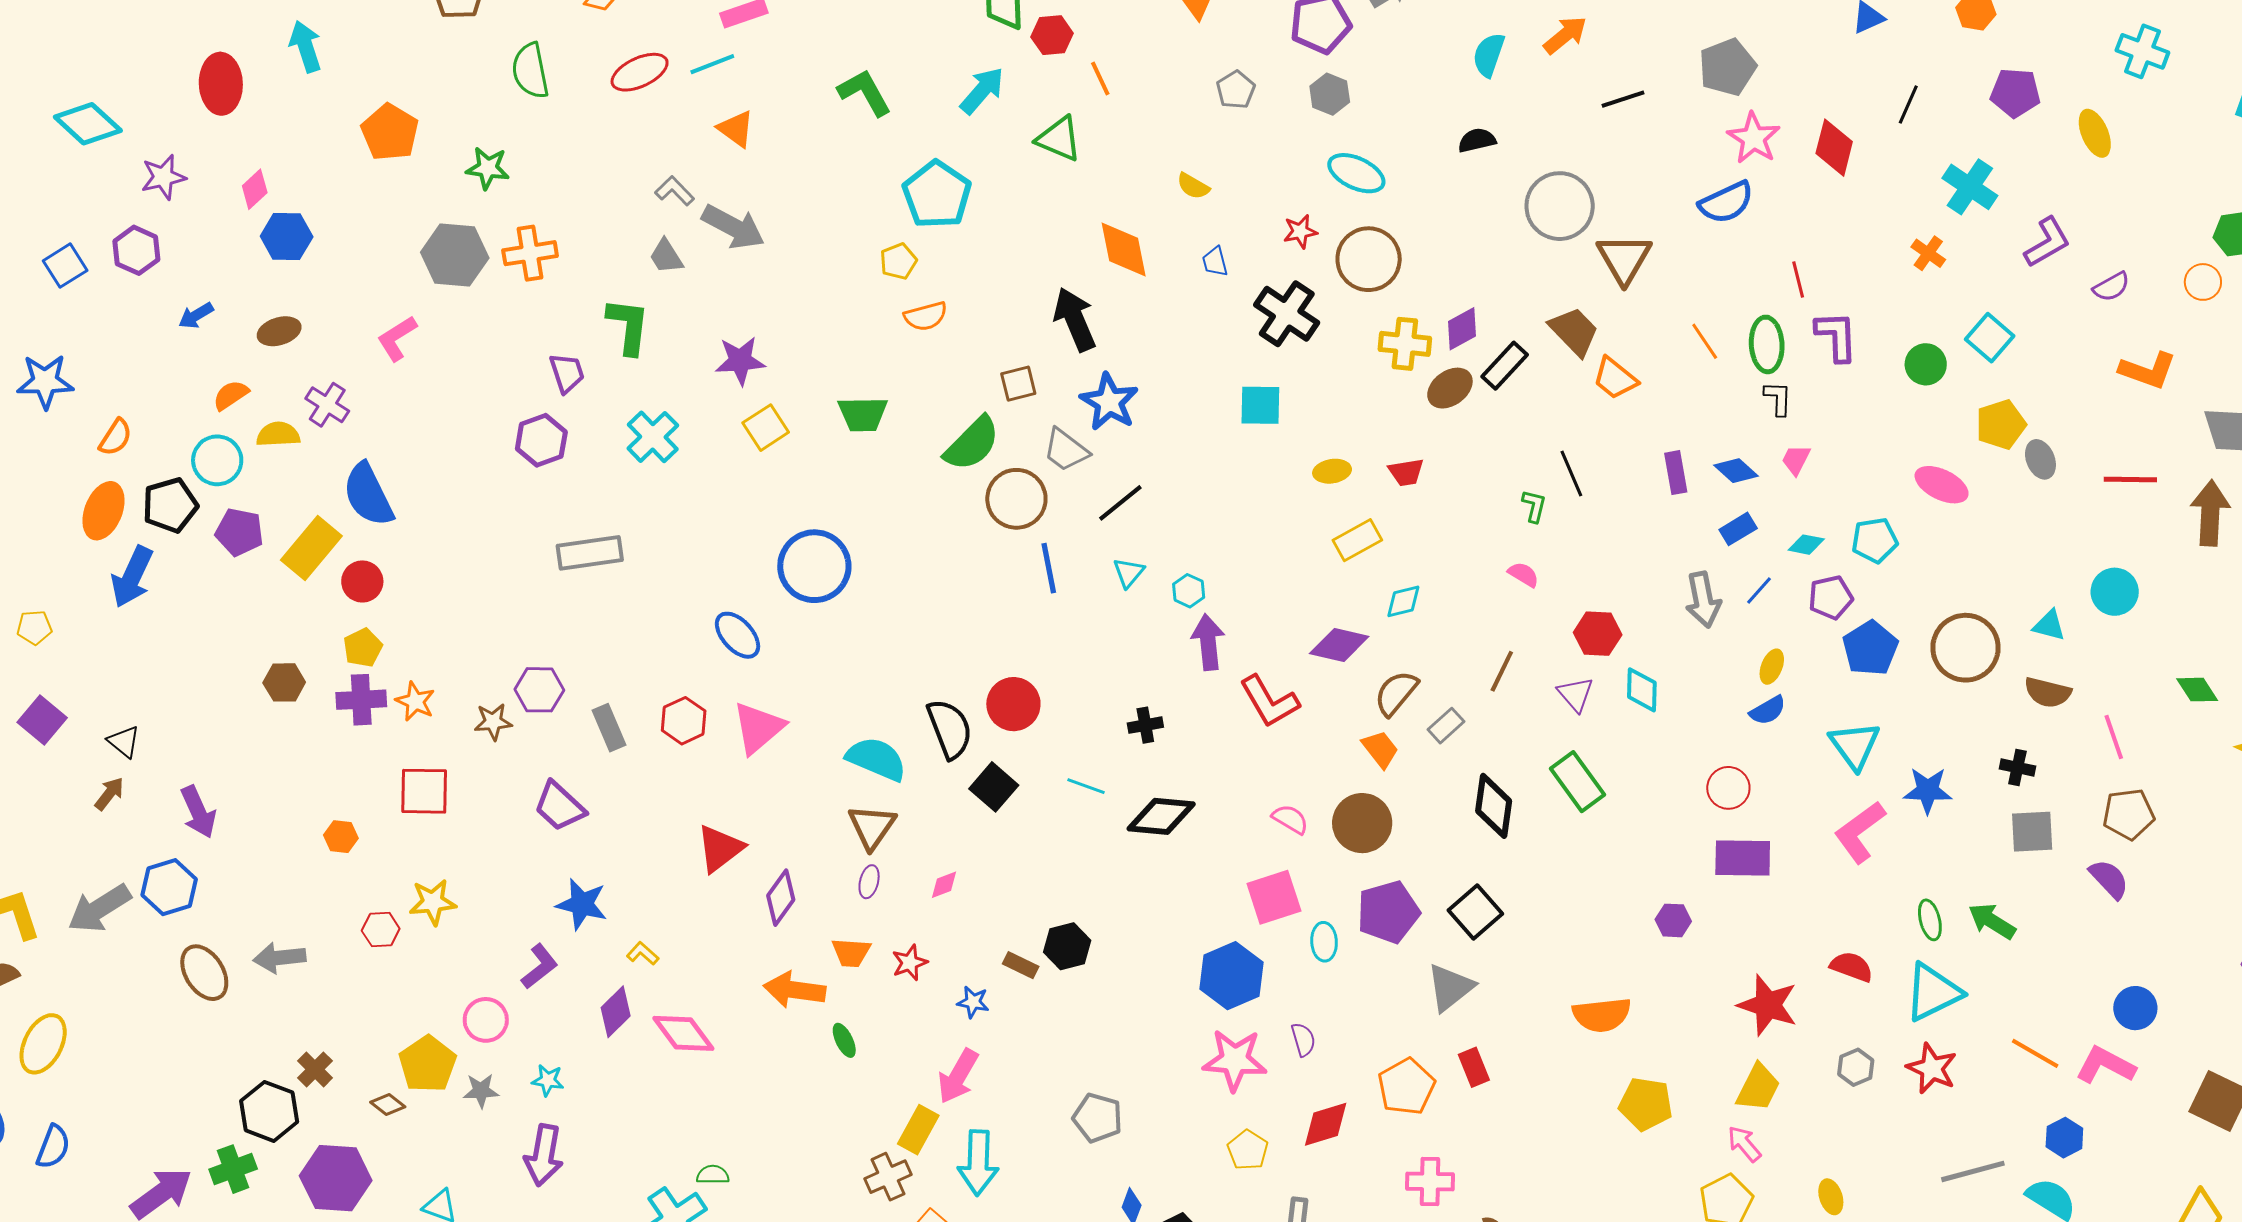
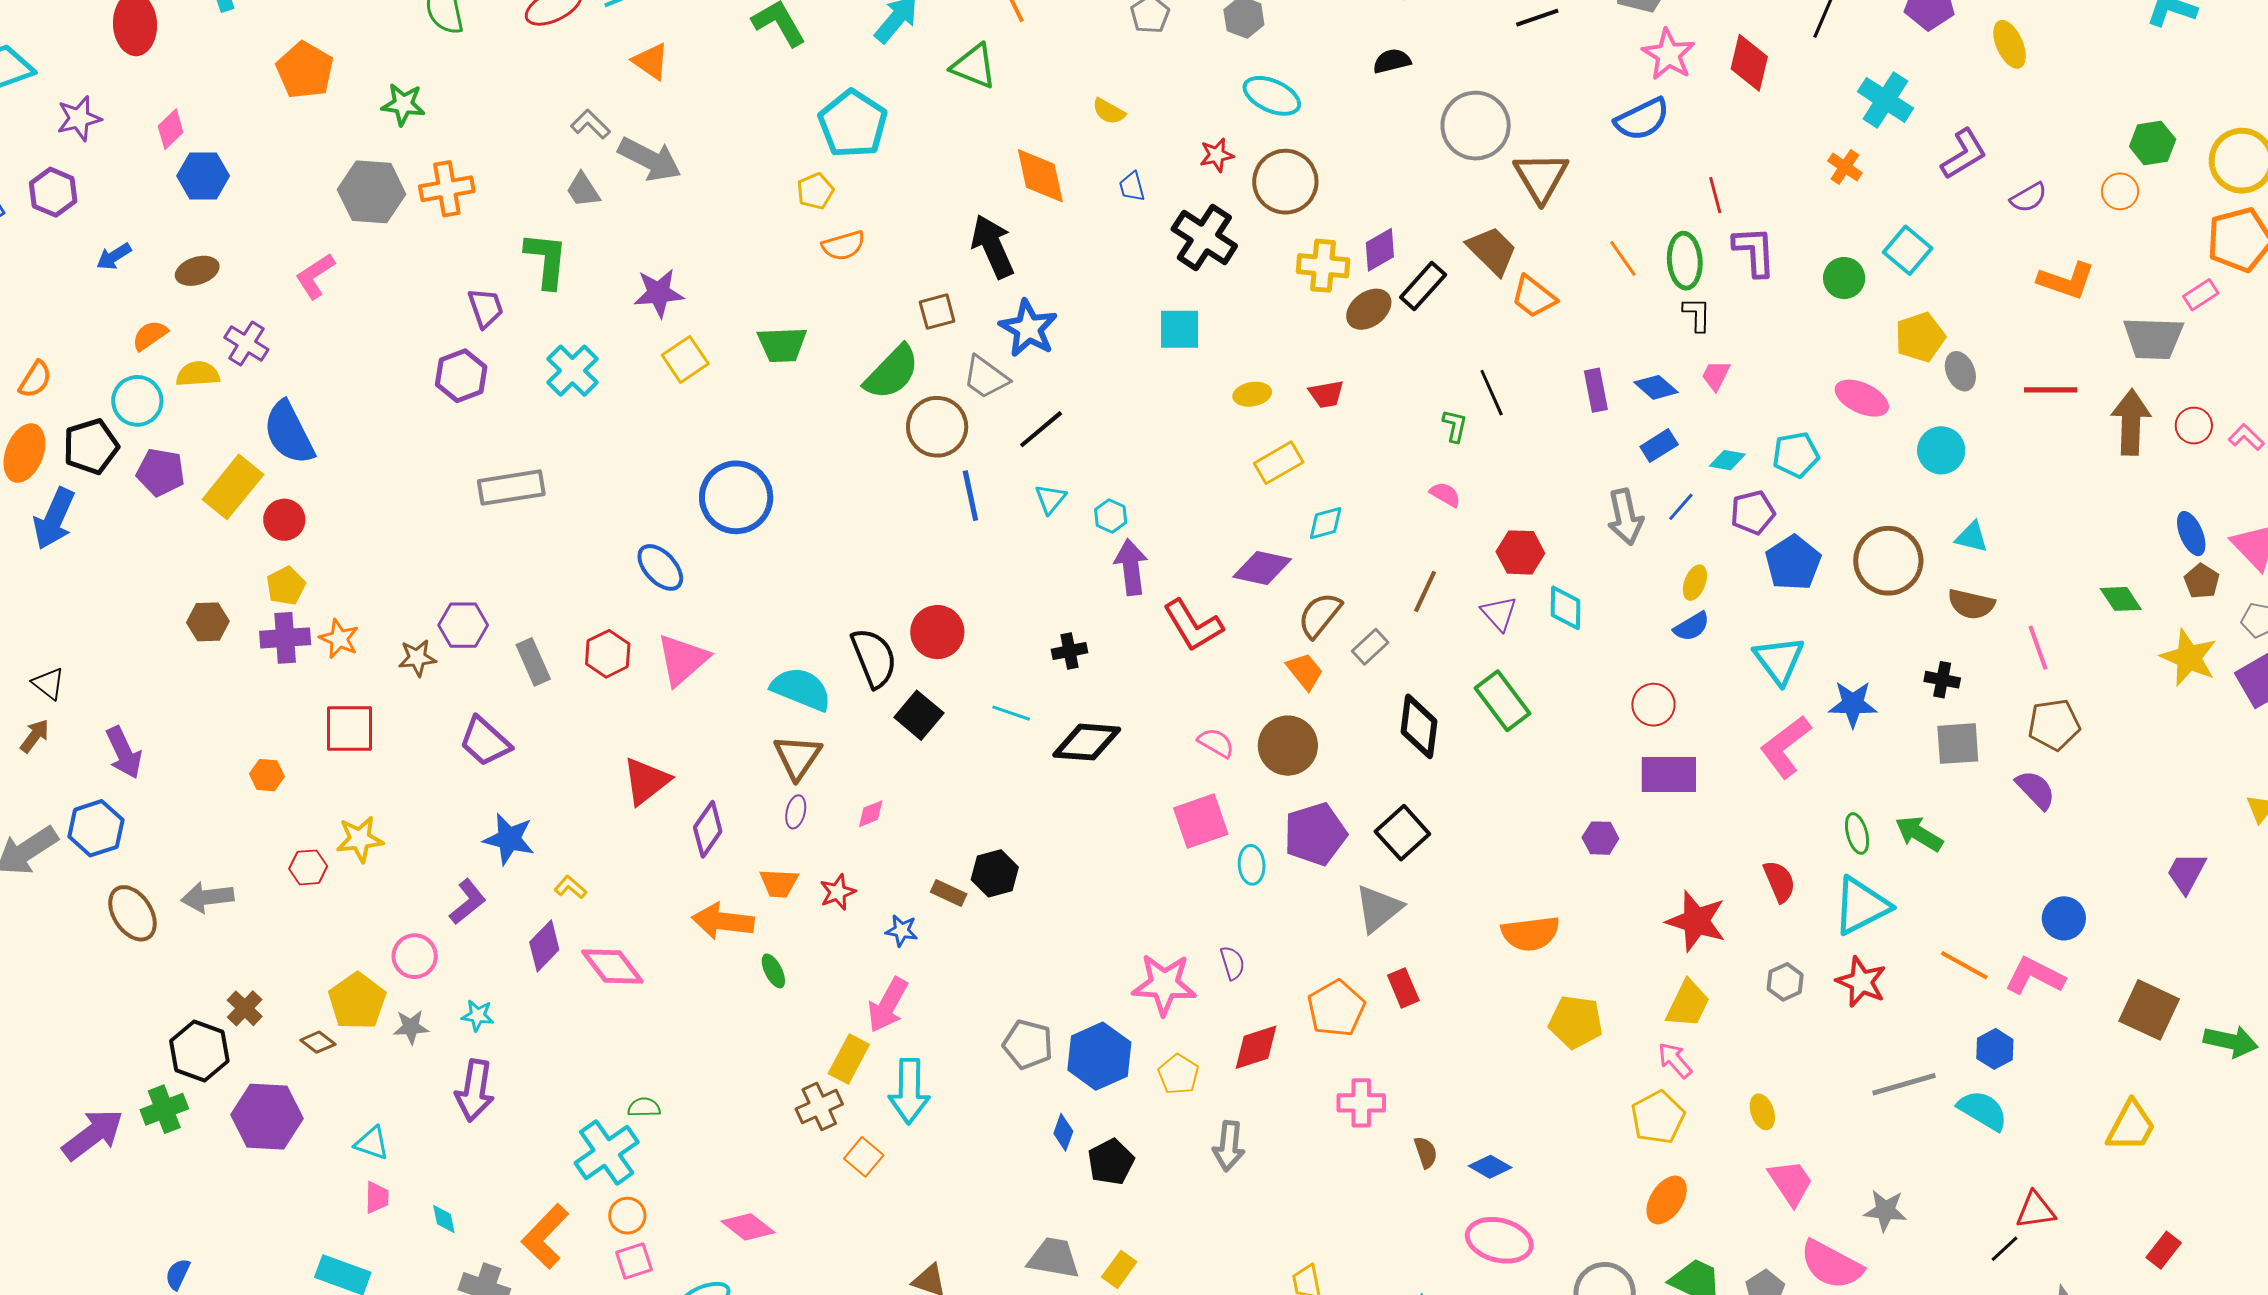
cyan circle: (2115, 592) -> (1941, 450), moved
red semicircle: (1852, 967) -> (1779, 881), turned 48
blue hexagon: (1232, 976) -> (1099, 1056), moved

